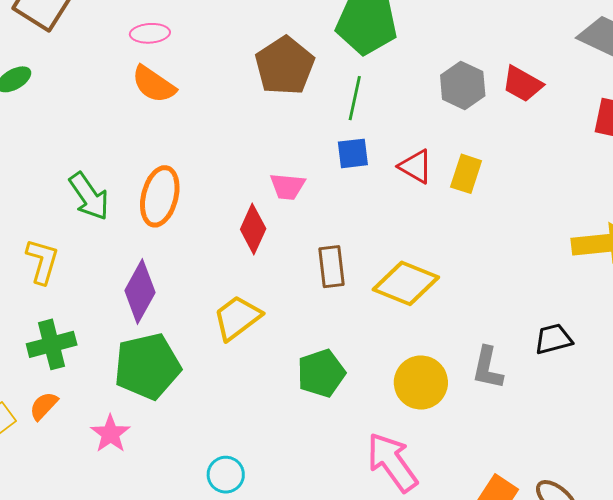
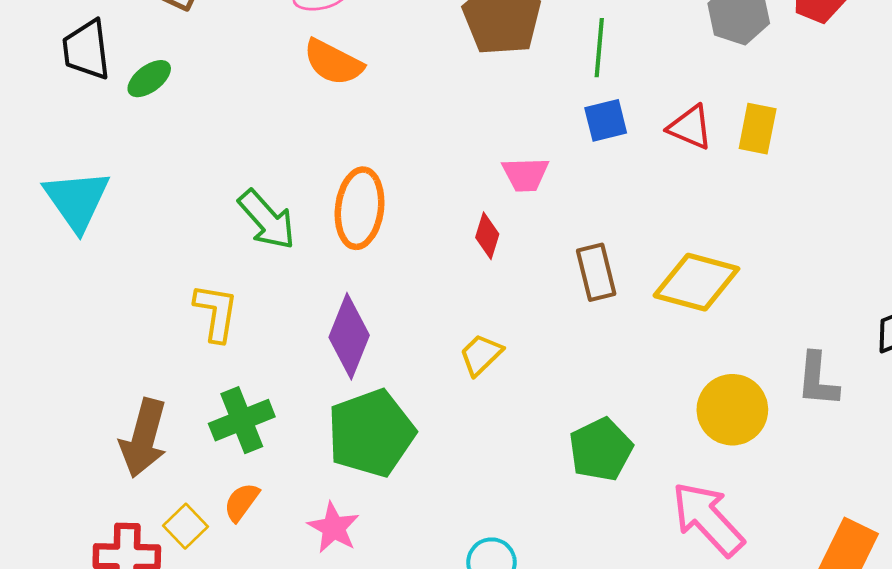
red diamond: (253, 229) -> (487, 236), size x0.7
yellow trapezoid: (237, 318) -> (481, 355), size x0.7
green pentagon: (321, 373) -> (601, 449), moved

